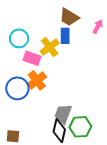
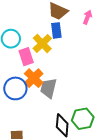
pink rectangle: (32, 58) -> (26, 57), turned 60
gray trapezoid: (63, 114) -> (48, 88), moved

